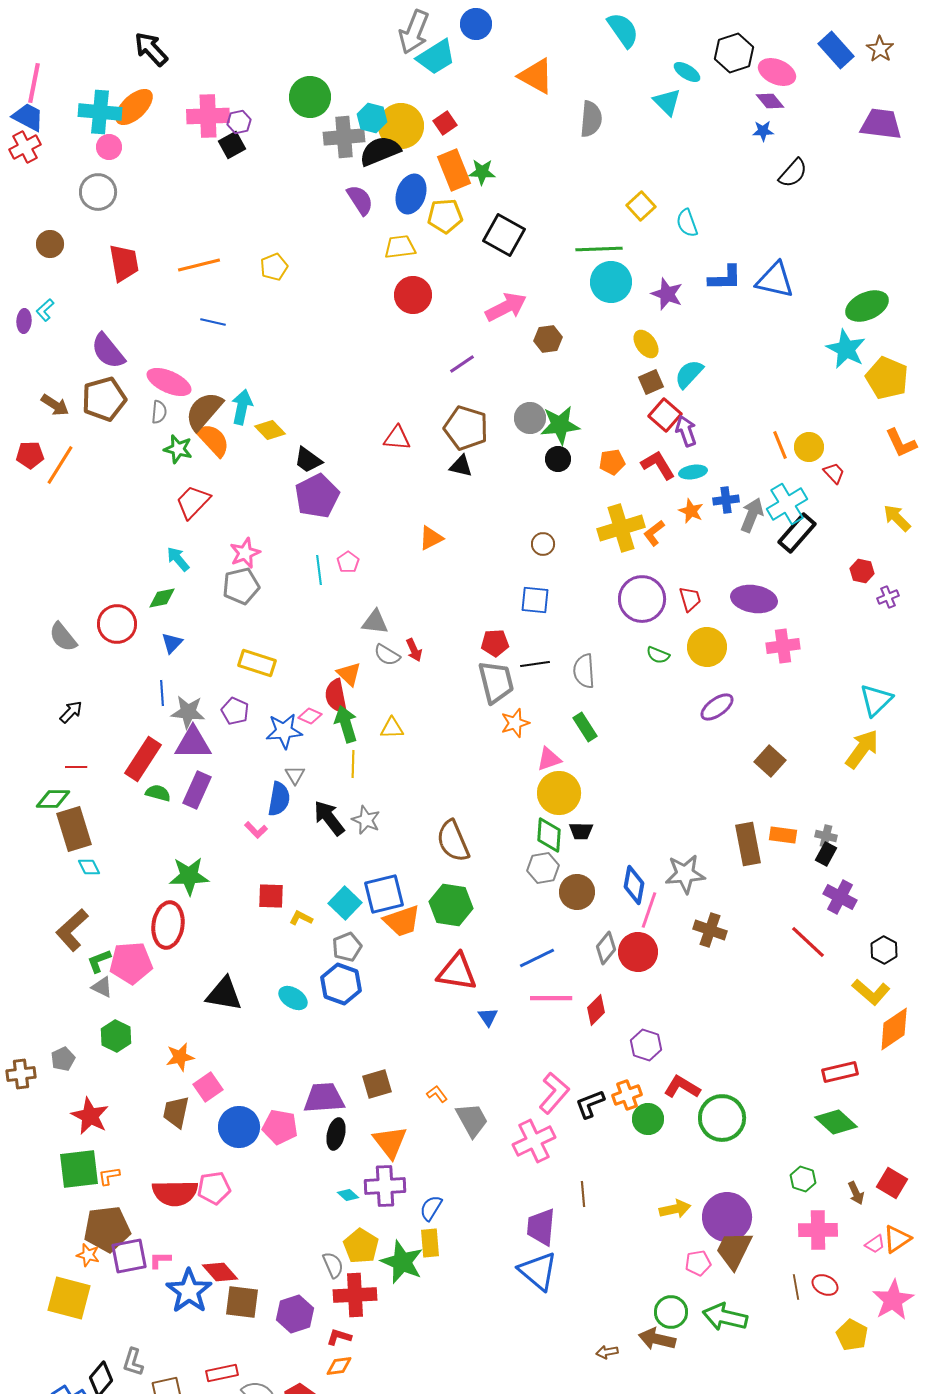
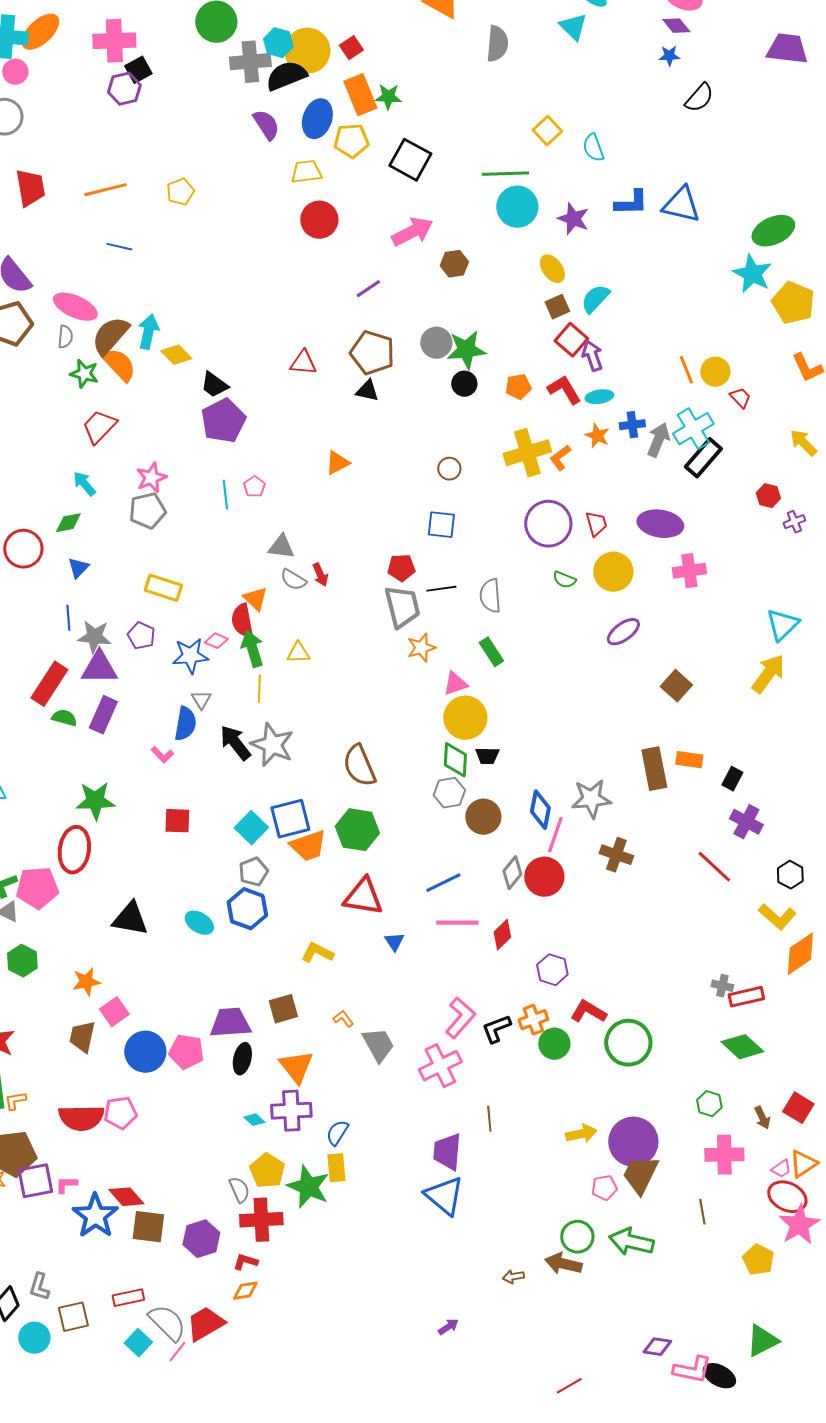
purple hexagon: (239, 122) -> (124, 89), moved, size x1.4
gray star: (366, 820) -> (272, 745), size x1.5
gray cross: (826, 836) -> (722, 986), moved
yellow L-shape: (301, 918) -> (317, 953), moved, size x1.4
red ellipse: (825, 1285) -> (787, 1197), moved, size x1.5

